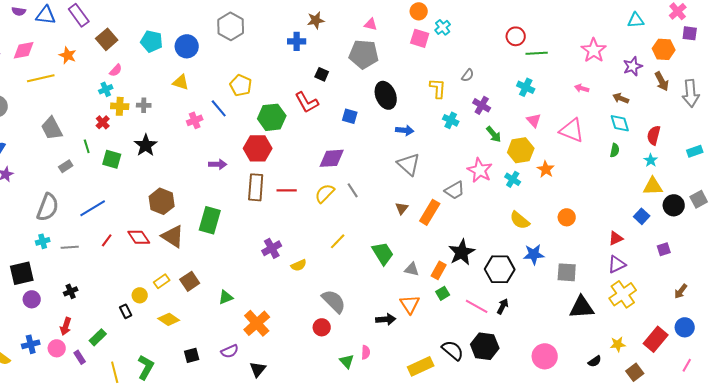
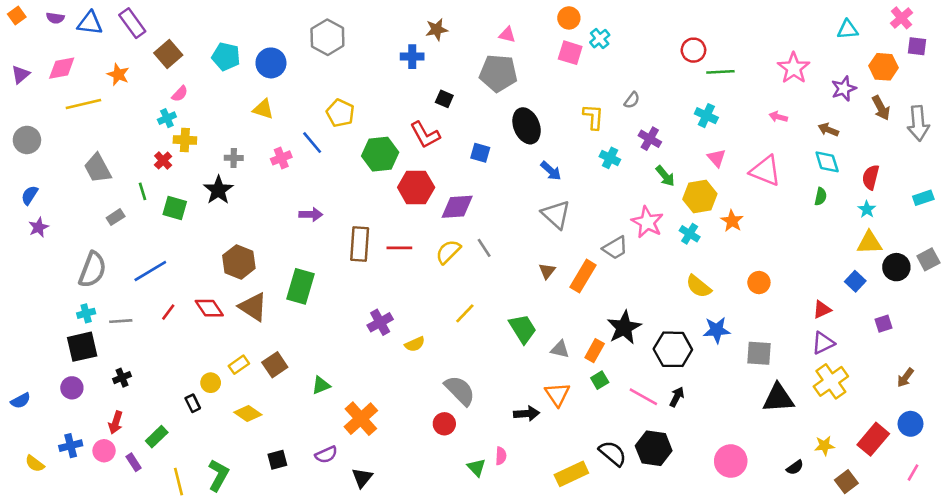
gray cross: (144, 105) -> (234, 158), moved
blue arrow: (405, 130) -> (551, 171), turned 36
red hexagon: (258, 148) -> (416, 187), moved
black square: (22, 273) -> (82, 347), moved

